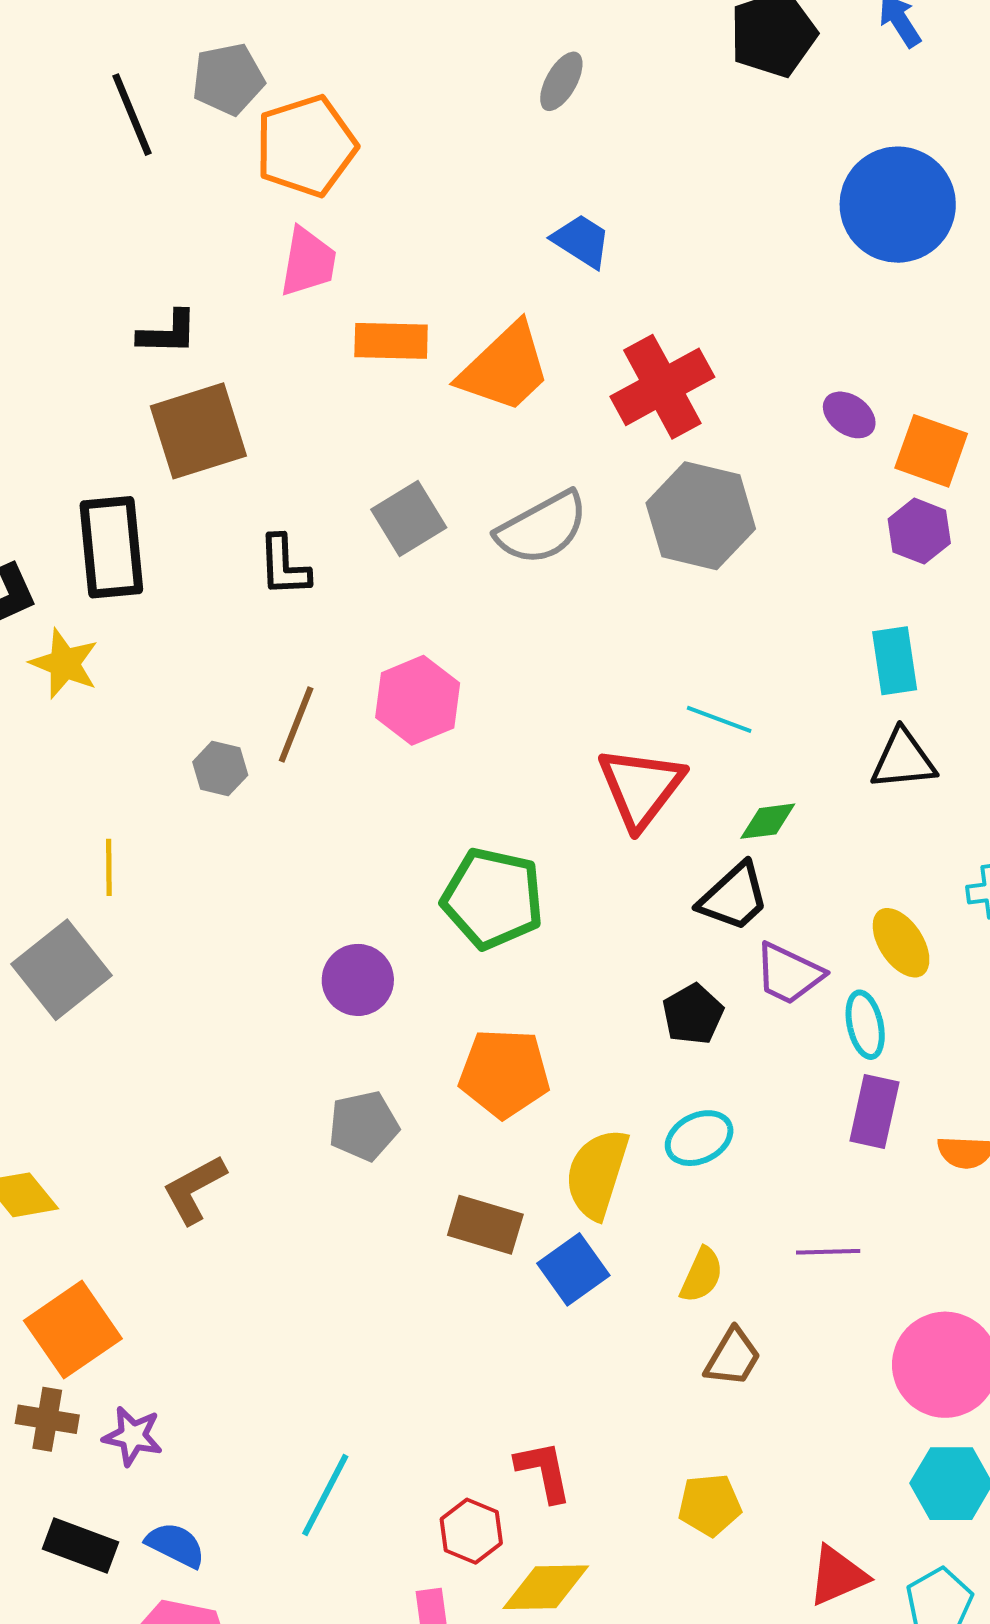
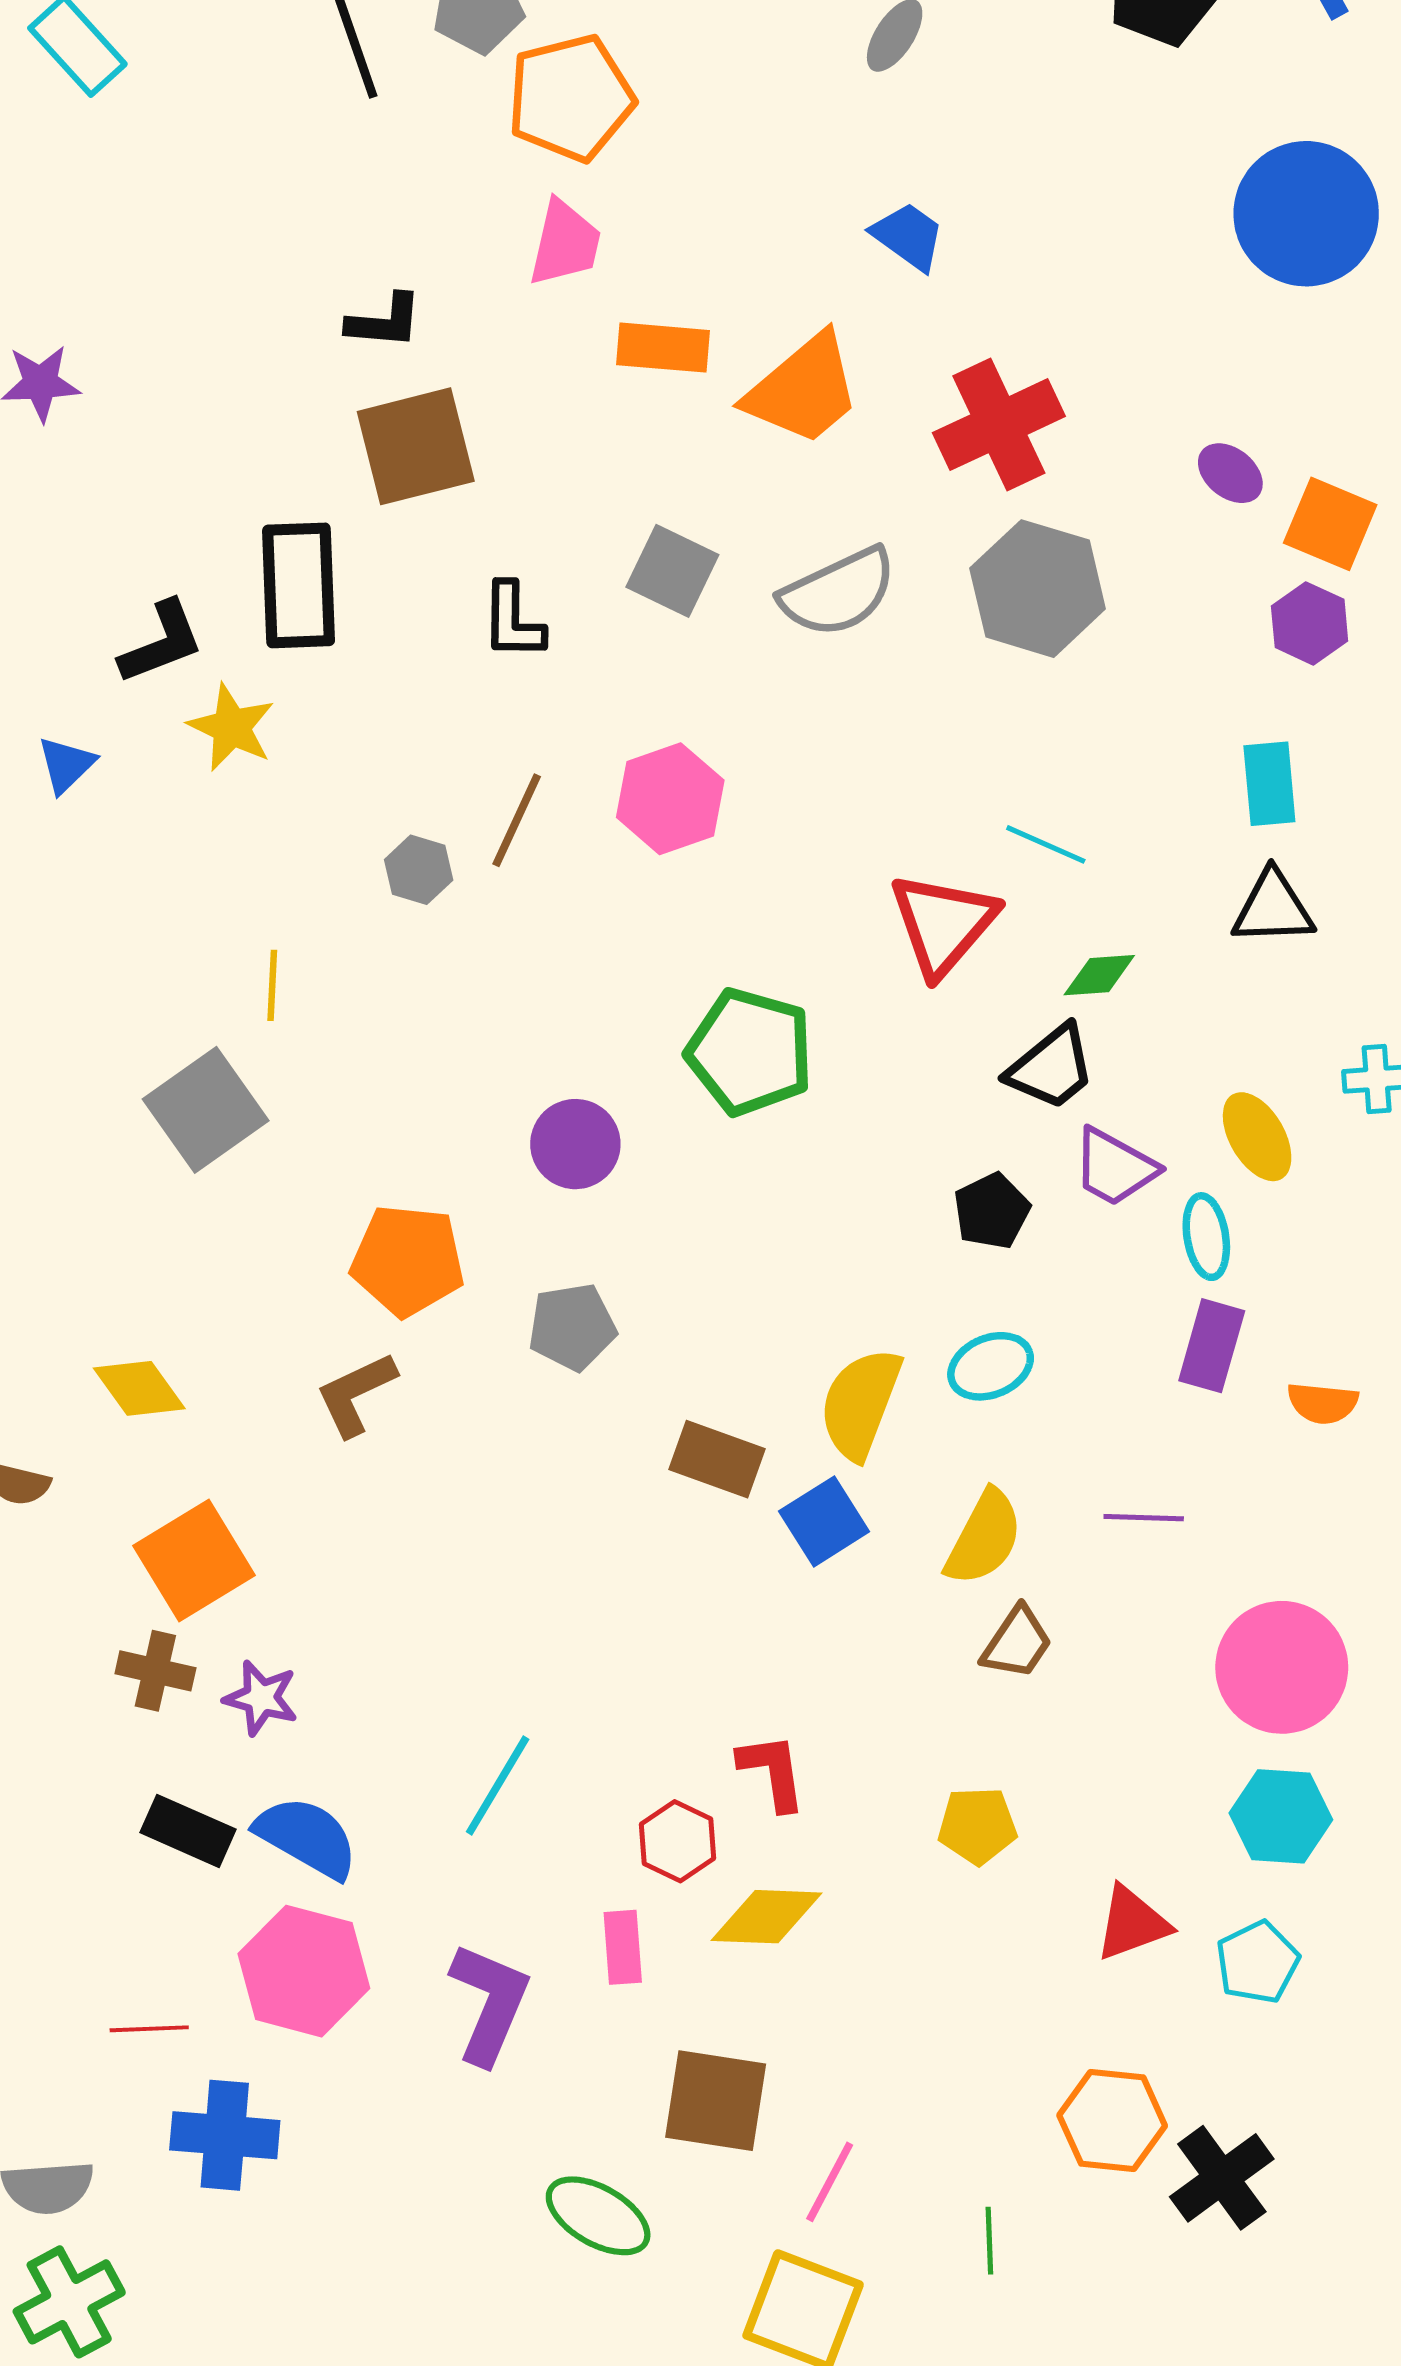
gray square: (409, 518) -> (672, 571), turned -36
orange pentagon: (504, 1073) -> (408, 1260), moved
yellow semicircle: (702, 1275) -> (984, 1538), size x1.4
blue semicircle: (176, 1545) -> (307, 1837), size x1.4

